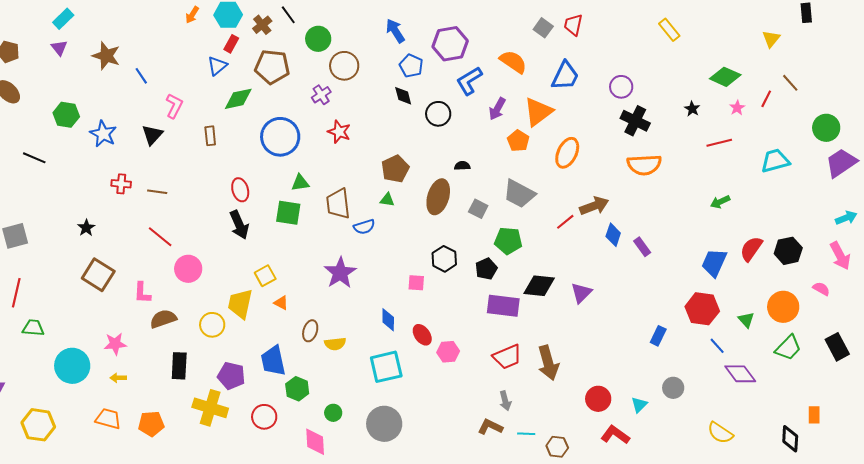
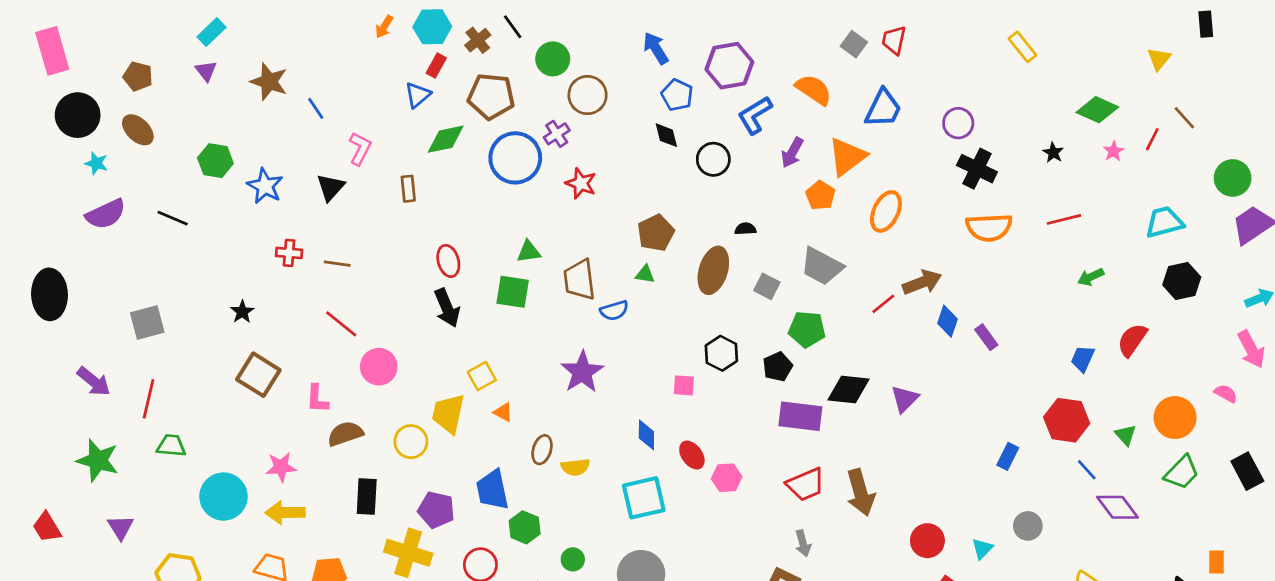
blue circle: (280, 137) -> (515, 158), moved
red line: (719, 143) -> (1064, 219), moved
black hexagon: (788, 251) -> (1182, 281), moved
blue trapezoid: (714, 263) -> (1083, 359), size x0.7
yellow arrow: (118, 378) -> (285, 513), size x1.8

